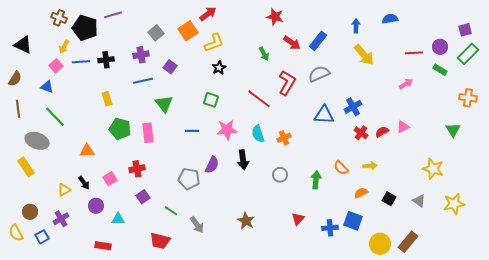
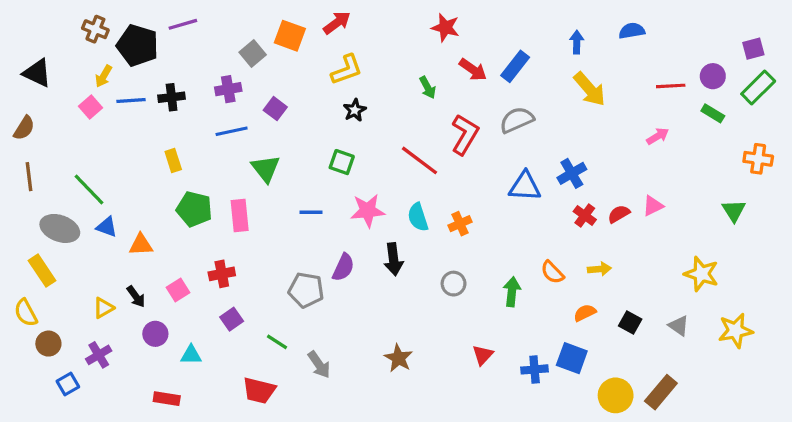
orange square: (188, 31) -> (290, 36), moved, turned -36
blue triangle: (47, 87) -> (107, 227), moved
yellow semicircle: (16, 233) -> (26, 313), moved

